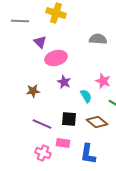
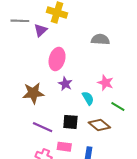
purple triangle: (40, 42) -> (41, 30), moved, turned 32
pink ellipse: (56, 58) -> (57, 59), turned -60
brown star: (33, 91) -> (33, 93), size x1.5

